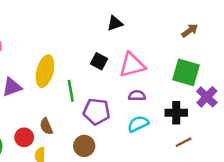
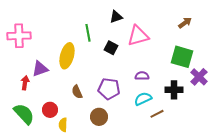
black triangle: (115, 23) -> (116, 17), moved
pink triangle: (132, 65) -> (138, 36), moved
green line: (71, 91) -> (88, 33), moved
brown semicircle: (46, 126) -> (77, 92), moved
brown line: (184, 142) -> (157, 114), moved

